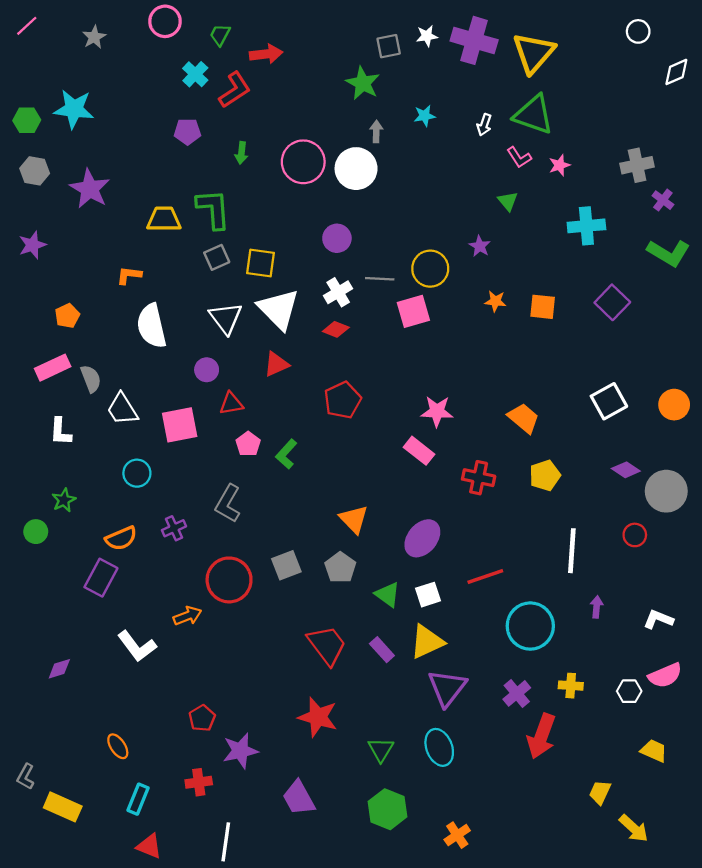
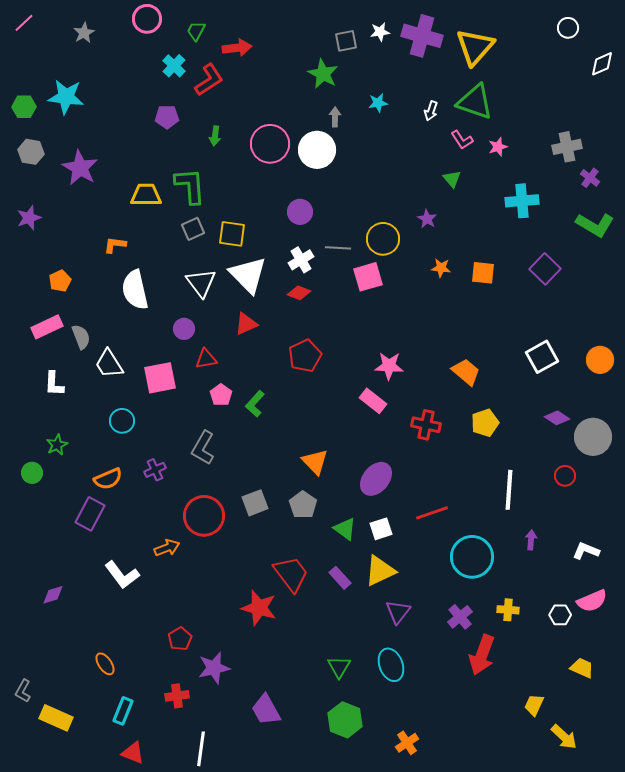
purple triangle: (447, 688) -> (398, 612), size x0.7
red star: (318, 717) -> (259, 608), moved

